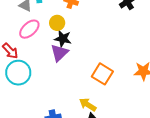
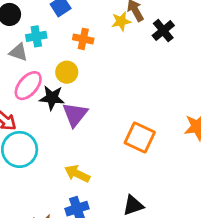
black star: (63, 39) -> (52, 98), moved
yellow arrow: (88, 105) -> (77, 174), moved

